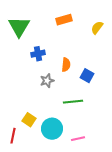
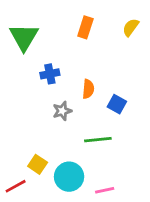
orange rectangle: (64, 20) -> (85, 27), turned -56
yellow semicircle: (97, 28) -> (131, 27), moved
red line: (13, 136) -> (16, 186), turned 49

